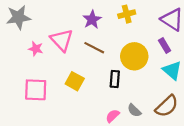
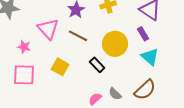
pink star: (36, 49) -> (24, 47), moved
black rectangle: (115, 79) -> (97, 65), turned -49

